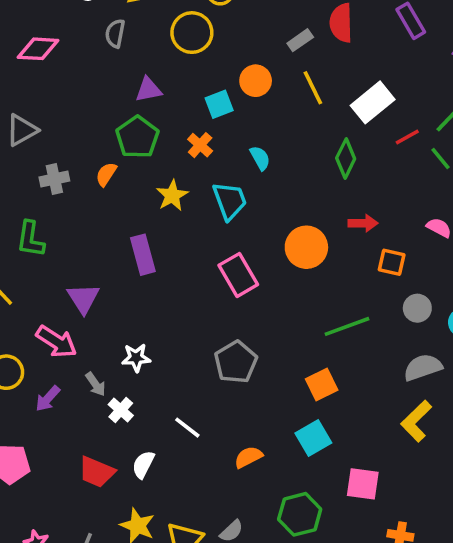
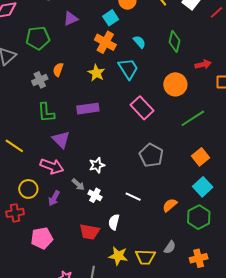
green pentagon: (137, 137) -> (38, 38), moved, turned -30
orange cross: (200, 145) -> (105, 42), size x1.5
green diamond: (346, 158) -> (174, 41), moved
gray cross: (54, 179) -> (40, 80), moved
green L-shape: (30, 239) -> (46, 113), moved
purple rectangle: (143, 255) -> (88, 109), turned -70
green line: (347, 326) -> (193, 118), moved
green hexagon: (300, 514) -> (199, 217), moved

